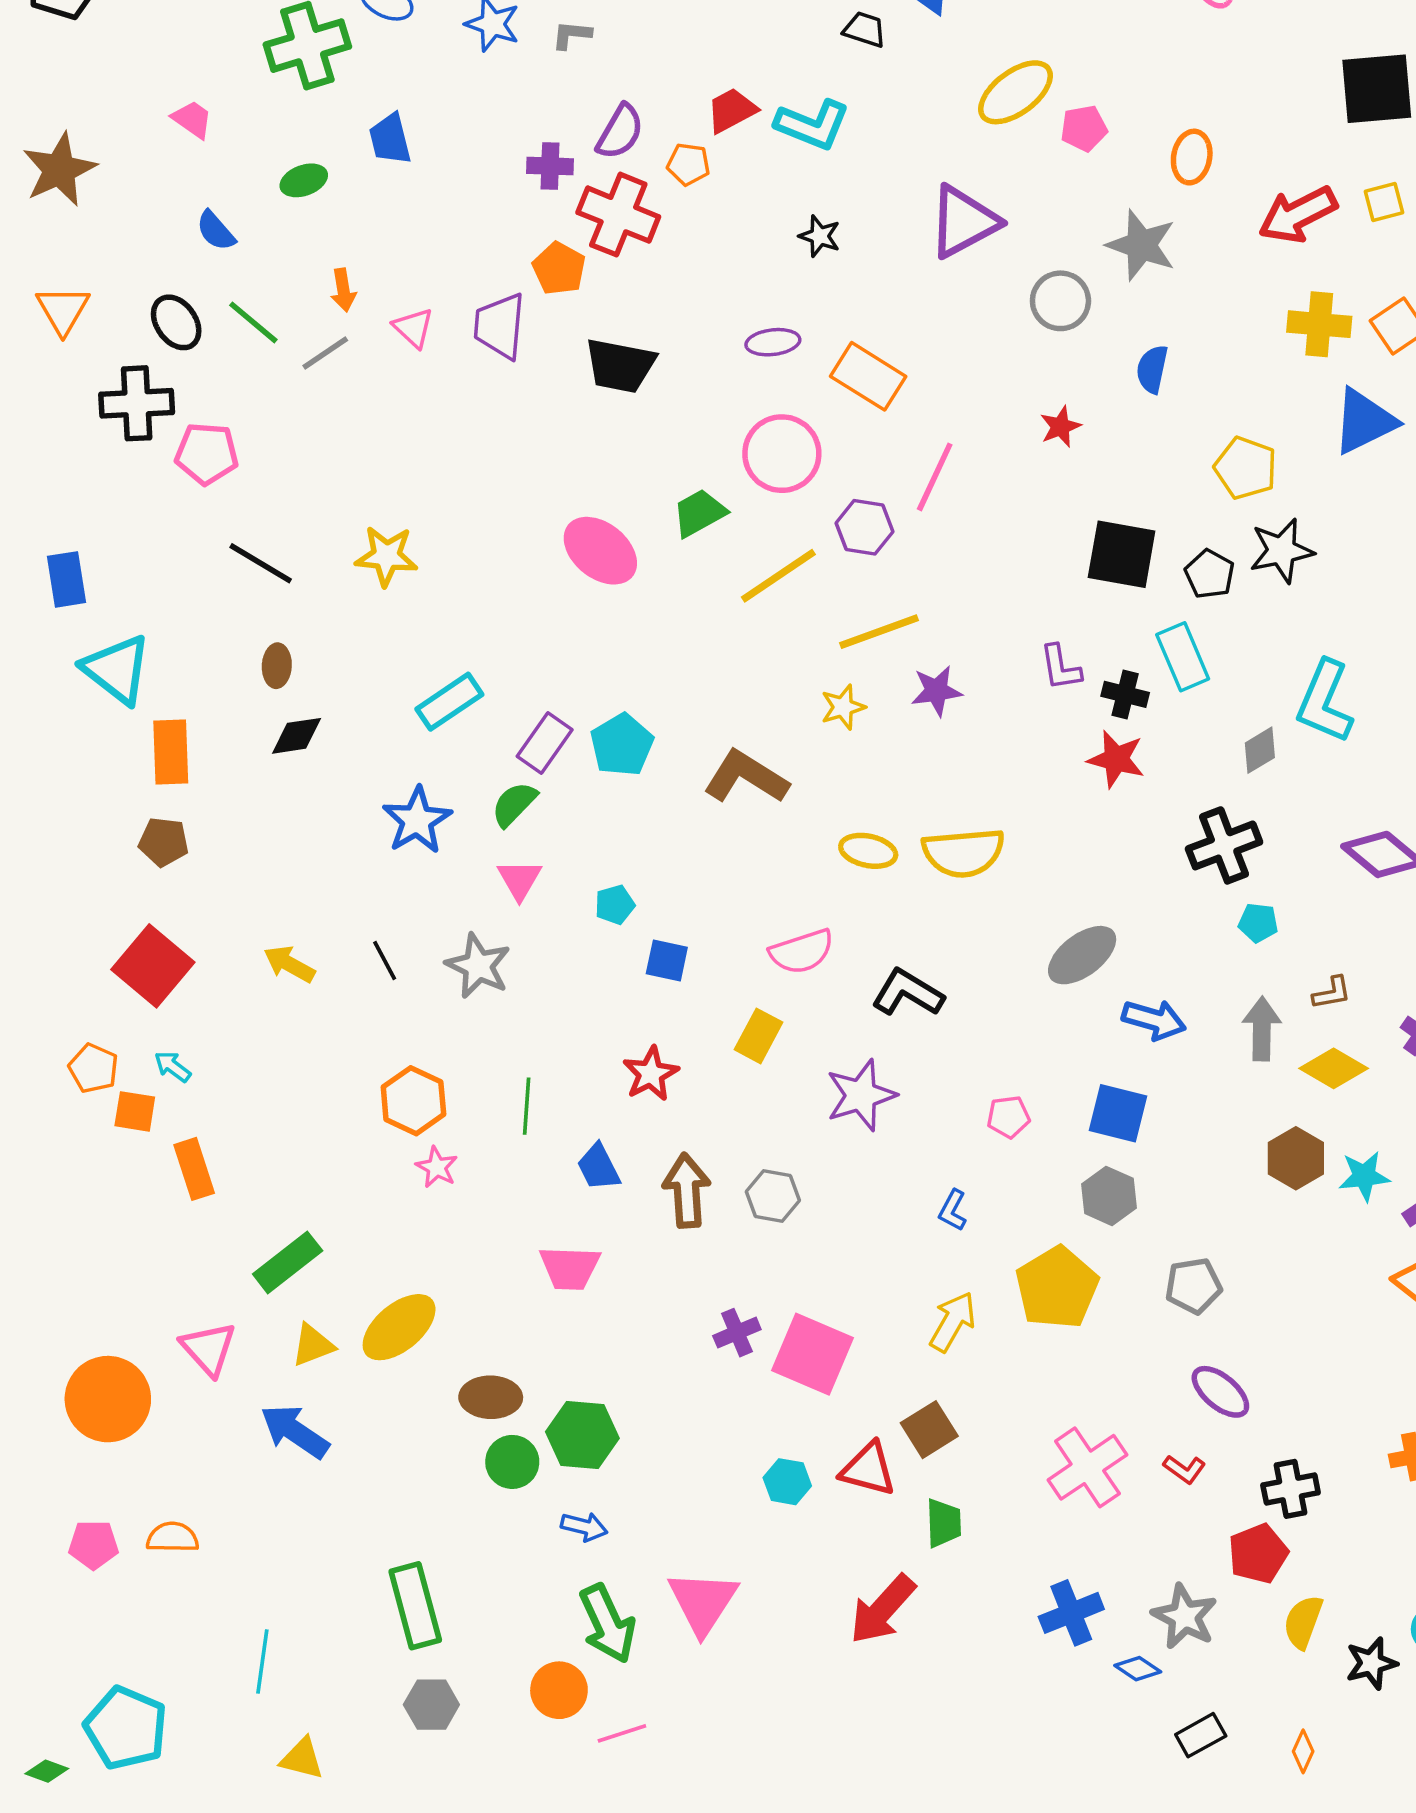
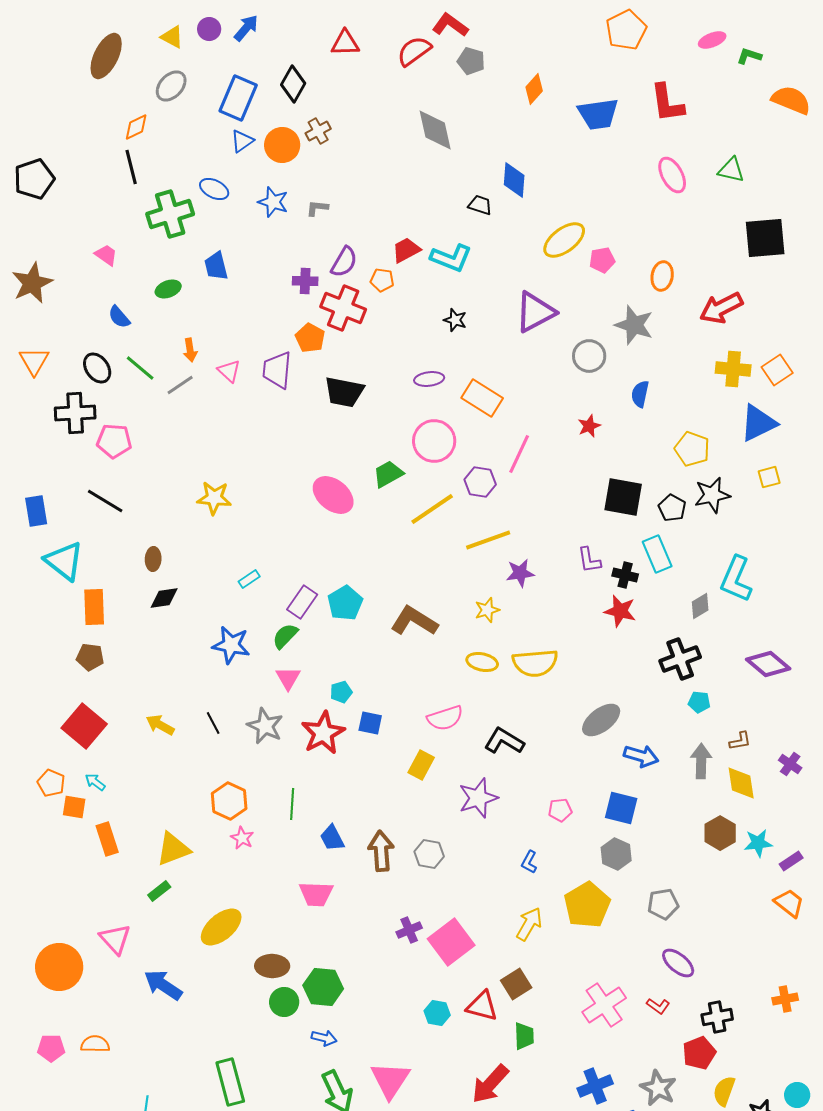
yellow square: (1384, 202) -> (769, 477), moved
black line: (261, 563) -> (105, 501), moved
cyan rectangle: (449, 702) -> (249, 579), size x0.6
yellow star: (843, 707) -> (487, 610), moved
blue star: (417, 820) -> (231, 645), turned -30
yellow diamond: (1334, 1068) -> (741, 783), turned 51
red star: (651, 1074) -> (323, 733), moved, size x1.4
green rectangle: (288, 1262) -> (159, 891), size x0.6
yellow triangle: (313, 1345) -> (173, 849), moved, size x1.4
pink square: (812, 1354) -> (451, 942), turned 30

